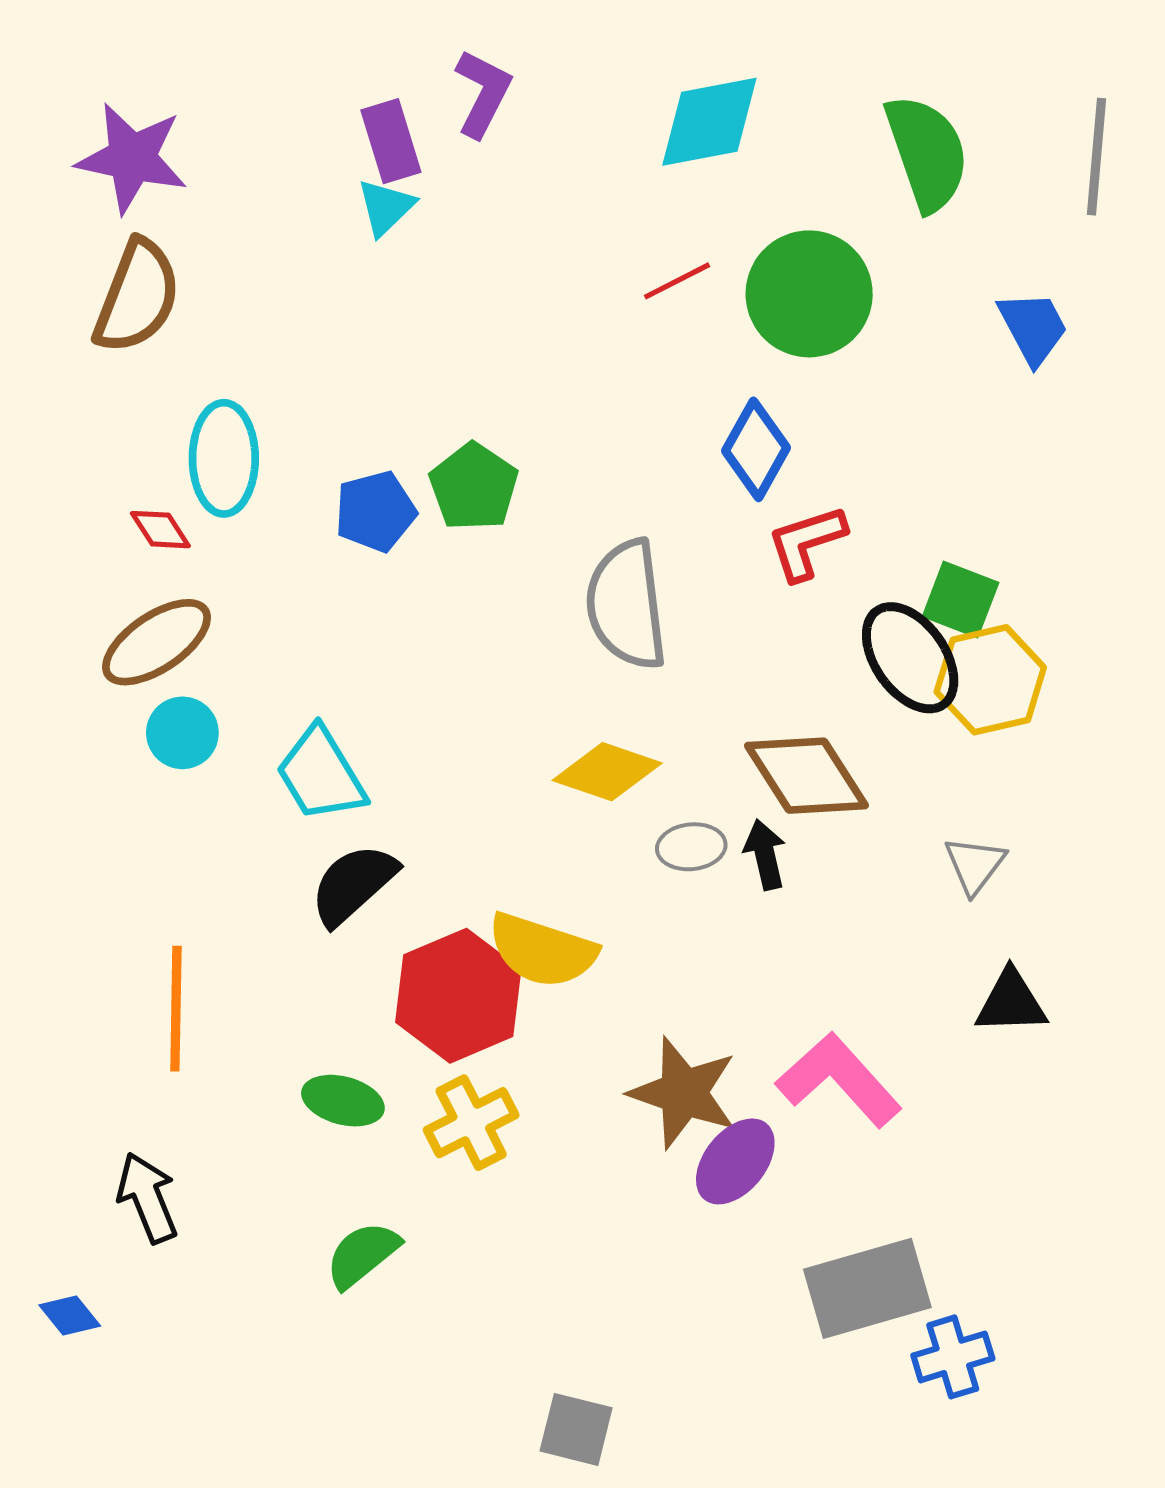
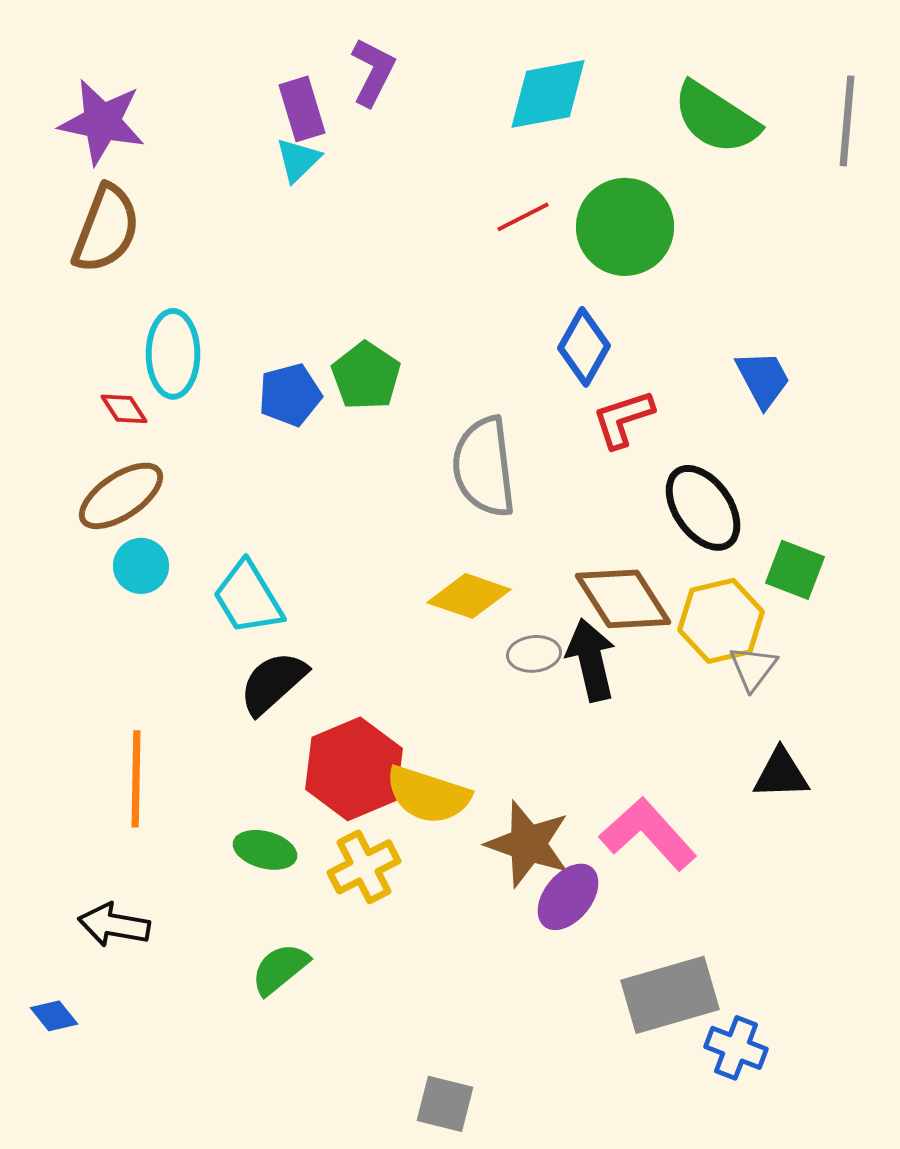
green semicircle: (927, 153) -> (716, 118), turned 142
blue trapezoid: (1033, 328) -> (763, 379), moved
green square: (961, 599) -> (795, 570), moved
yellow hexagon: (990, 680) -> (721, 621), moved
black arrow: (765, 855) -> (591, 660), size x1.5
yellow semicircle: (542, 950) -> (428, 795), moved
black arrow: (147, 1198) -> (114, 925), turned -58
blue cross: (953, 1357) -> (736, 1048), turned 38

